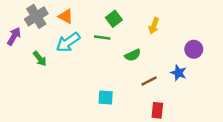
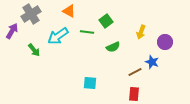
orange triangle: (66, 16) -> (69, 11), moved
green square: (114, 19) -> (106, 21), moved
yellow arrow: (154, 26) -> (141, 32), moved
brown line: (149, 81) -> (135, 72), moved

